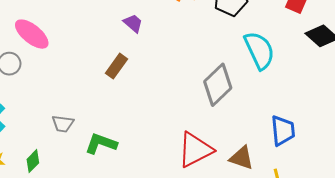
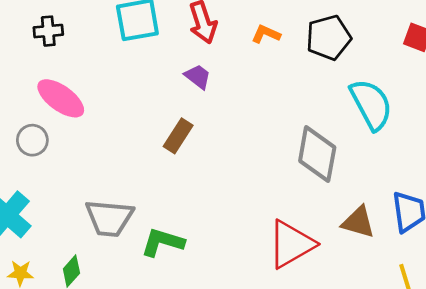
gray diamond: (218, 85) -> (317, 154), turned -33
gray trapezoid: (63, 124) -> (109, 218), size x1.6
brown triangle: (242, 158) -> (358, 222), moved

